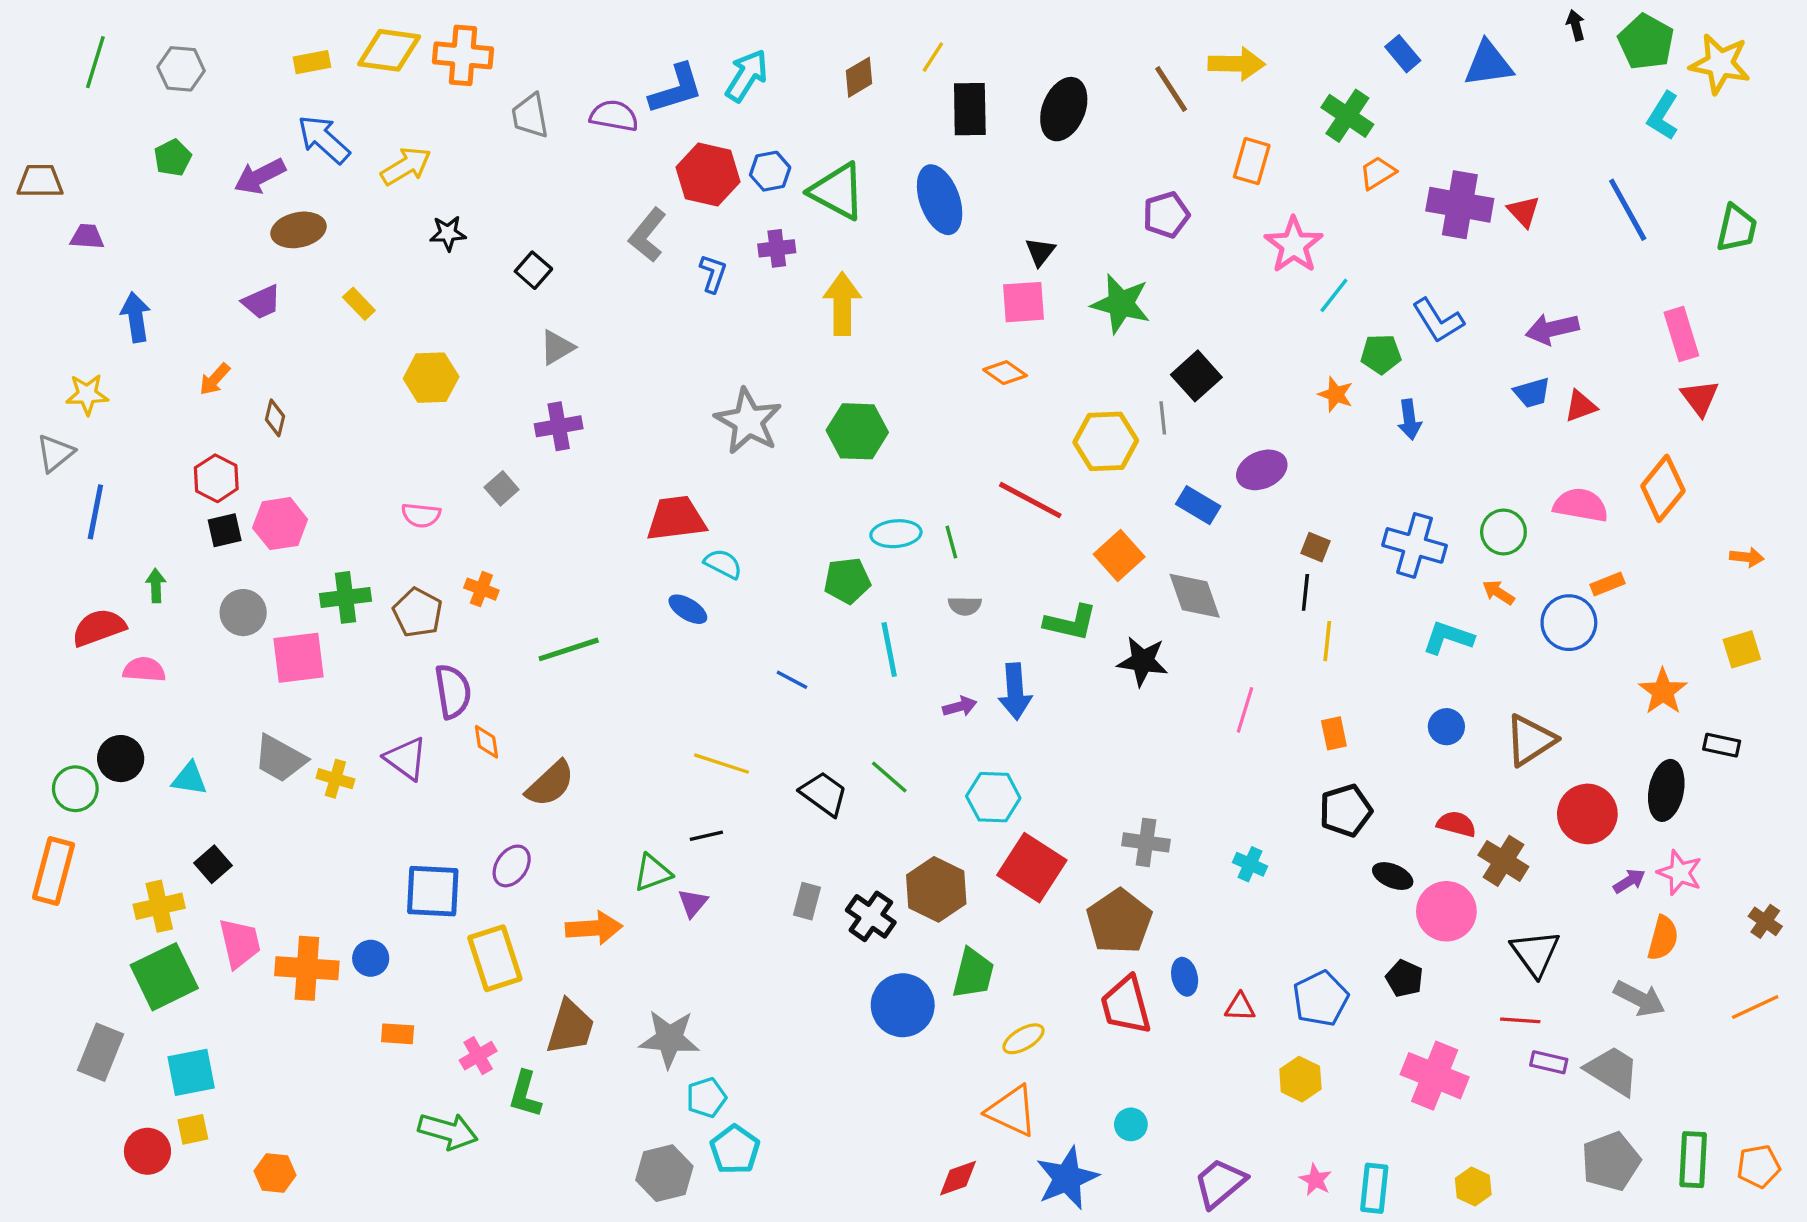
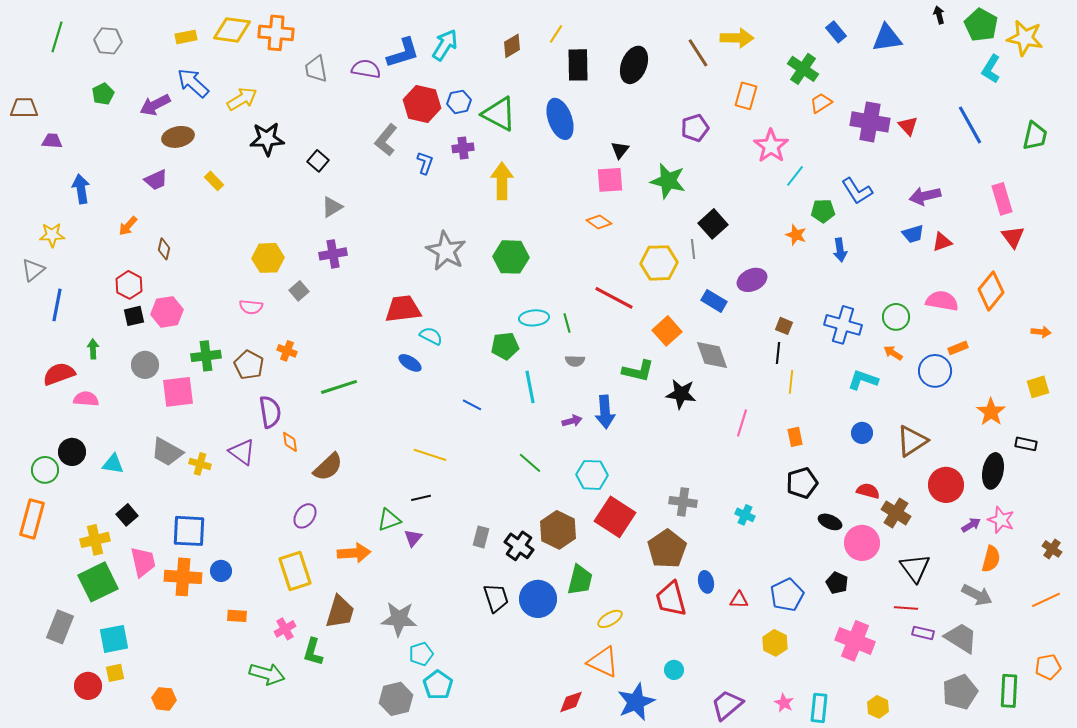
black star: (448, 233) -> (267, 139), size x1.6
yellow hexagon: (431, 378) -> (268, 258), moved
black trapezoid: (824, 794) -> (496, 598), moved, turned 36
blue square: (433, 891) -> (189, 531), moved
orange pentagon: (1759, 1166) -> (1048, 667), moved

